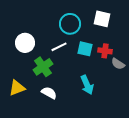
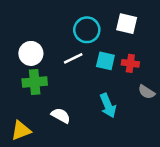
gray semicircle: (118, 64) -> (146, 92), moved
green cross: (43, 67) -> (35, 82), moved, turned 30
yellow triangle: (17, 88) -> (21, 130), moved

